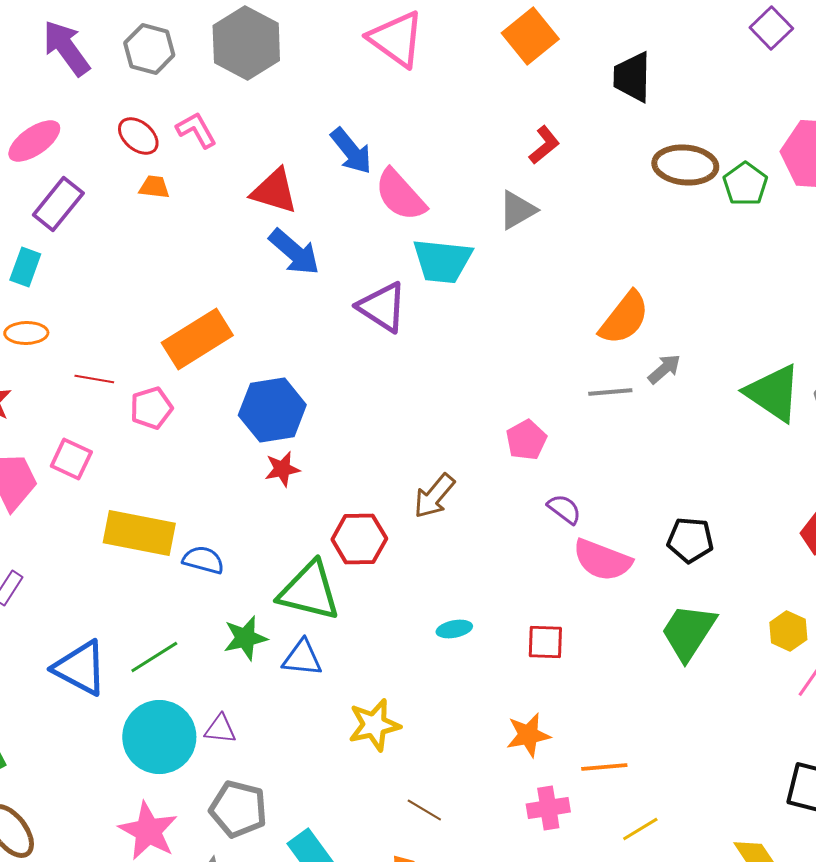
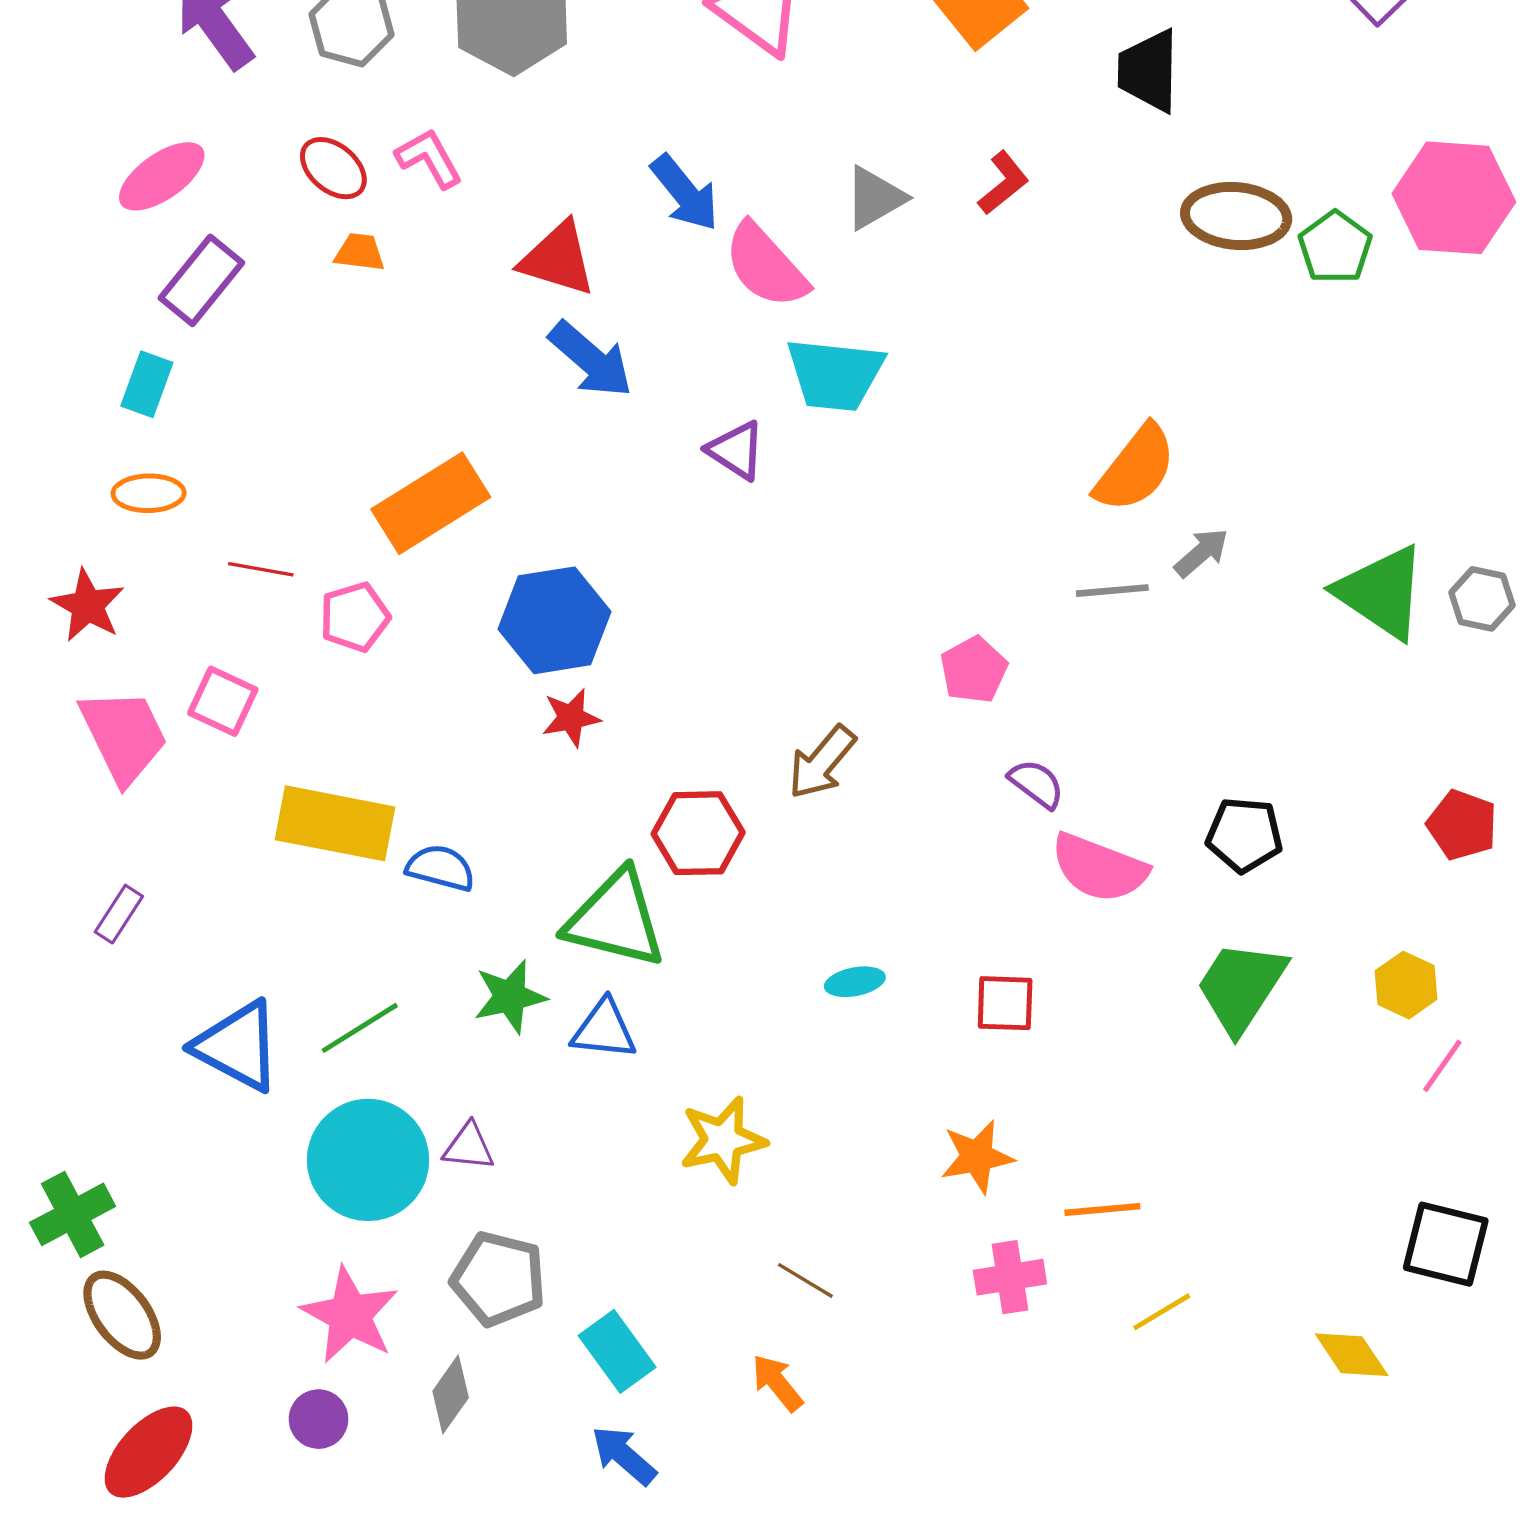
gray triangle: (517, 210) -> (875, 198), moved
purple triangle: (382, 307) -> (736, 450), size x0.7

